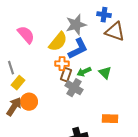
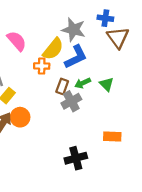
gray star: (76, 25) -> (74, 30), turned 30
brown triangle: (115, 32) -> (118, 38), turned 35
orange cross: (62, 64) -> (42, 66), moved
gray cross: (74, 88) -> (71, 101), turned 30

